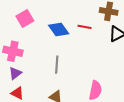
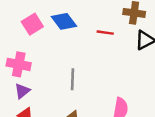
blue diamond: (59, 29) -> (64, 21), moved

